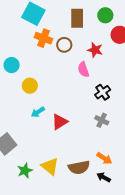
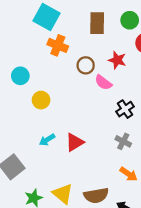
brown circle: (64, 45) -> (86, 65), moved
pink semicircle: (83, 70) -> (103, 82), turned -35
cyan arrow: (38, 112) -> (47, 140), moved
orange arrow: (104, 158) -> (129, 174), moved

